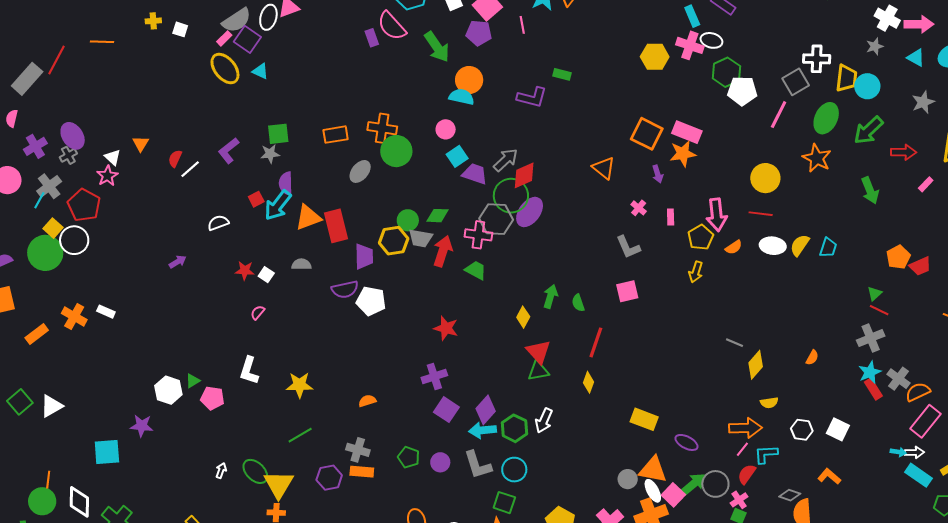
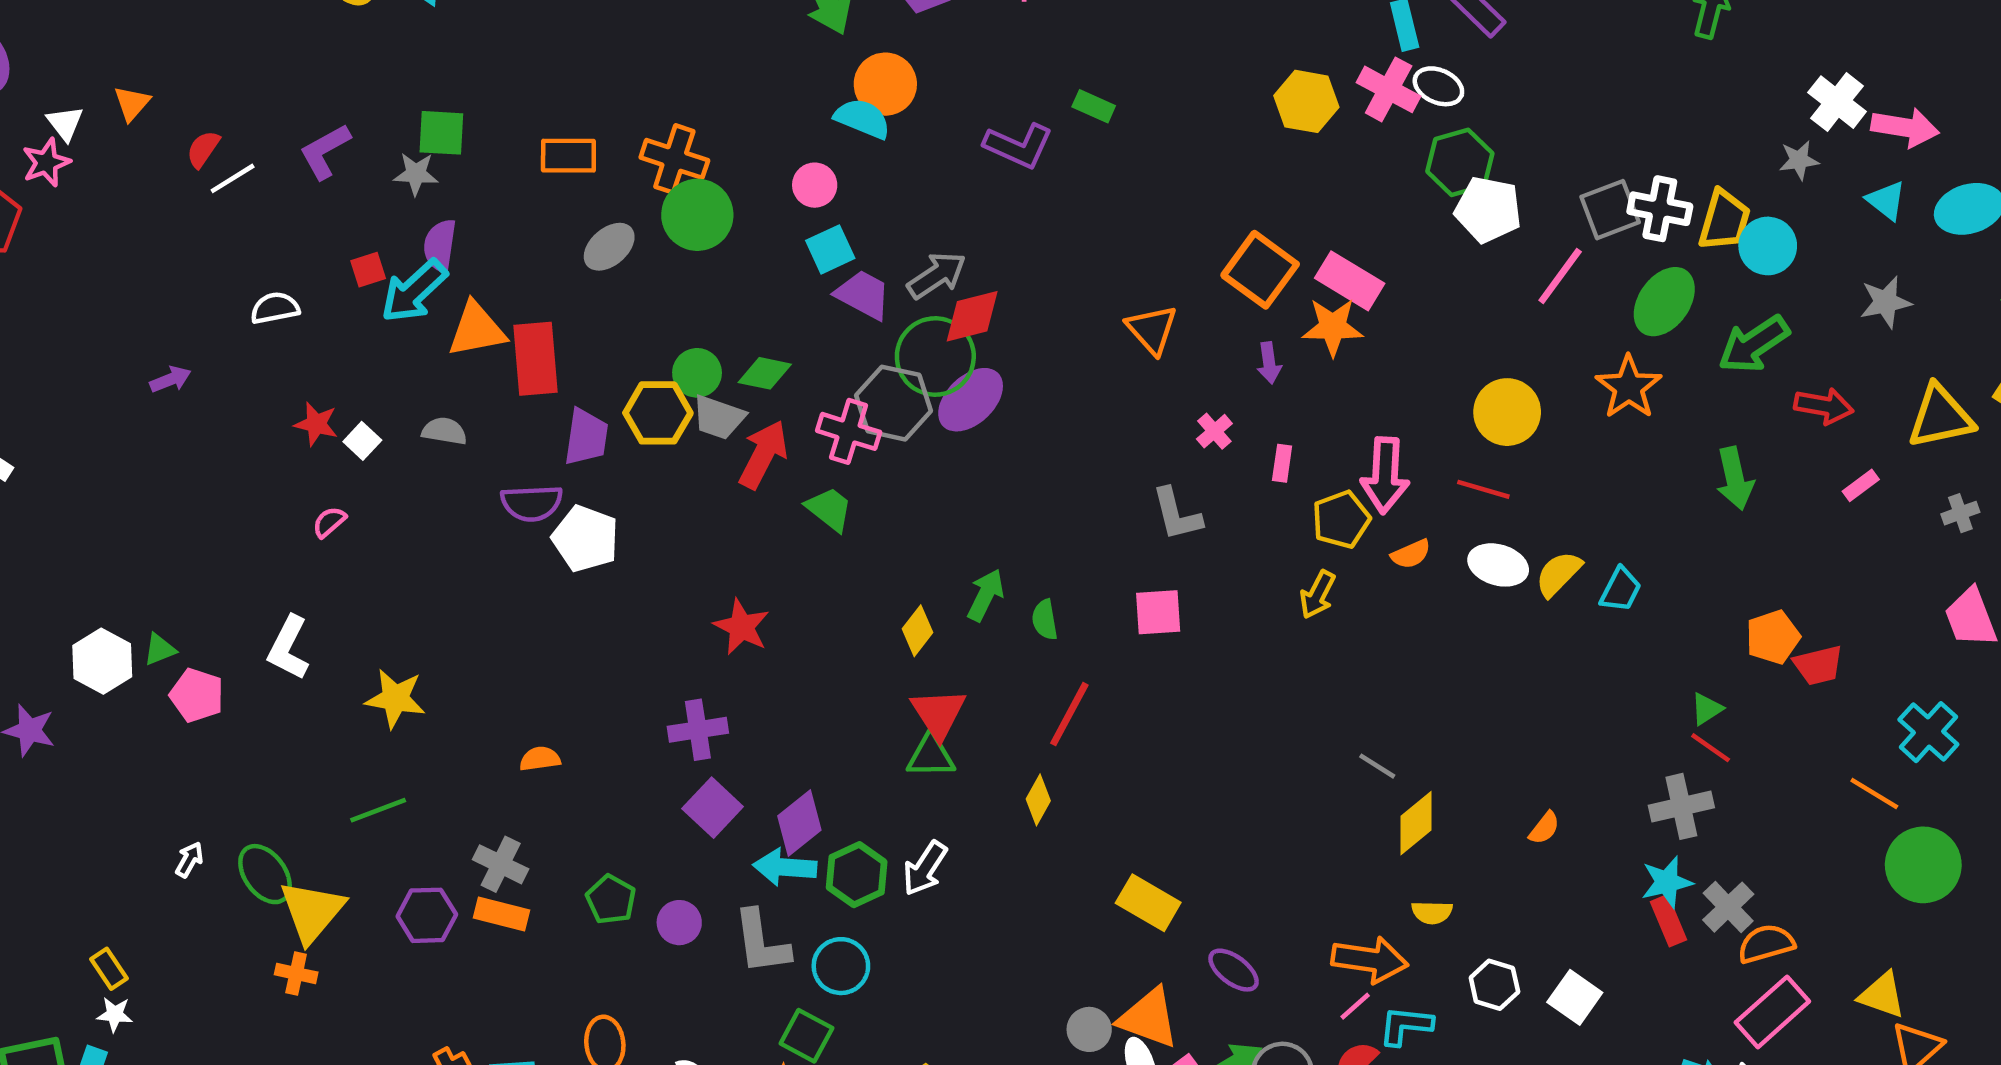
white cross: (817, 59) -> (1660, 209), moved

